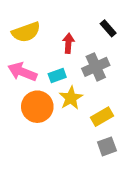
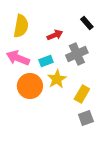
yellow semicircle: (26, 32) -> (21, 26), turned -60
red arrow: (68, 43) -> (55, 35), turned 63
yellow rectangle: (102, 117) -> (82, 94), turned -30

